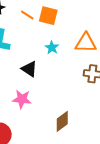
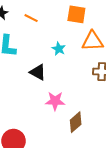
orange square: (48, 16) -> (76, 14), moved
pink star: (22, 99) -> (55, 101), moved

